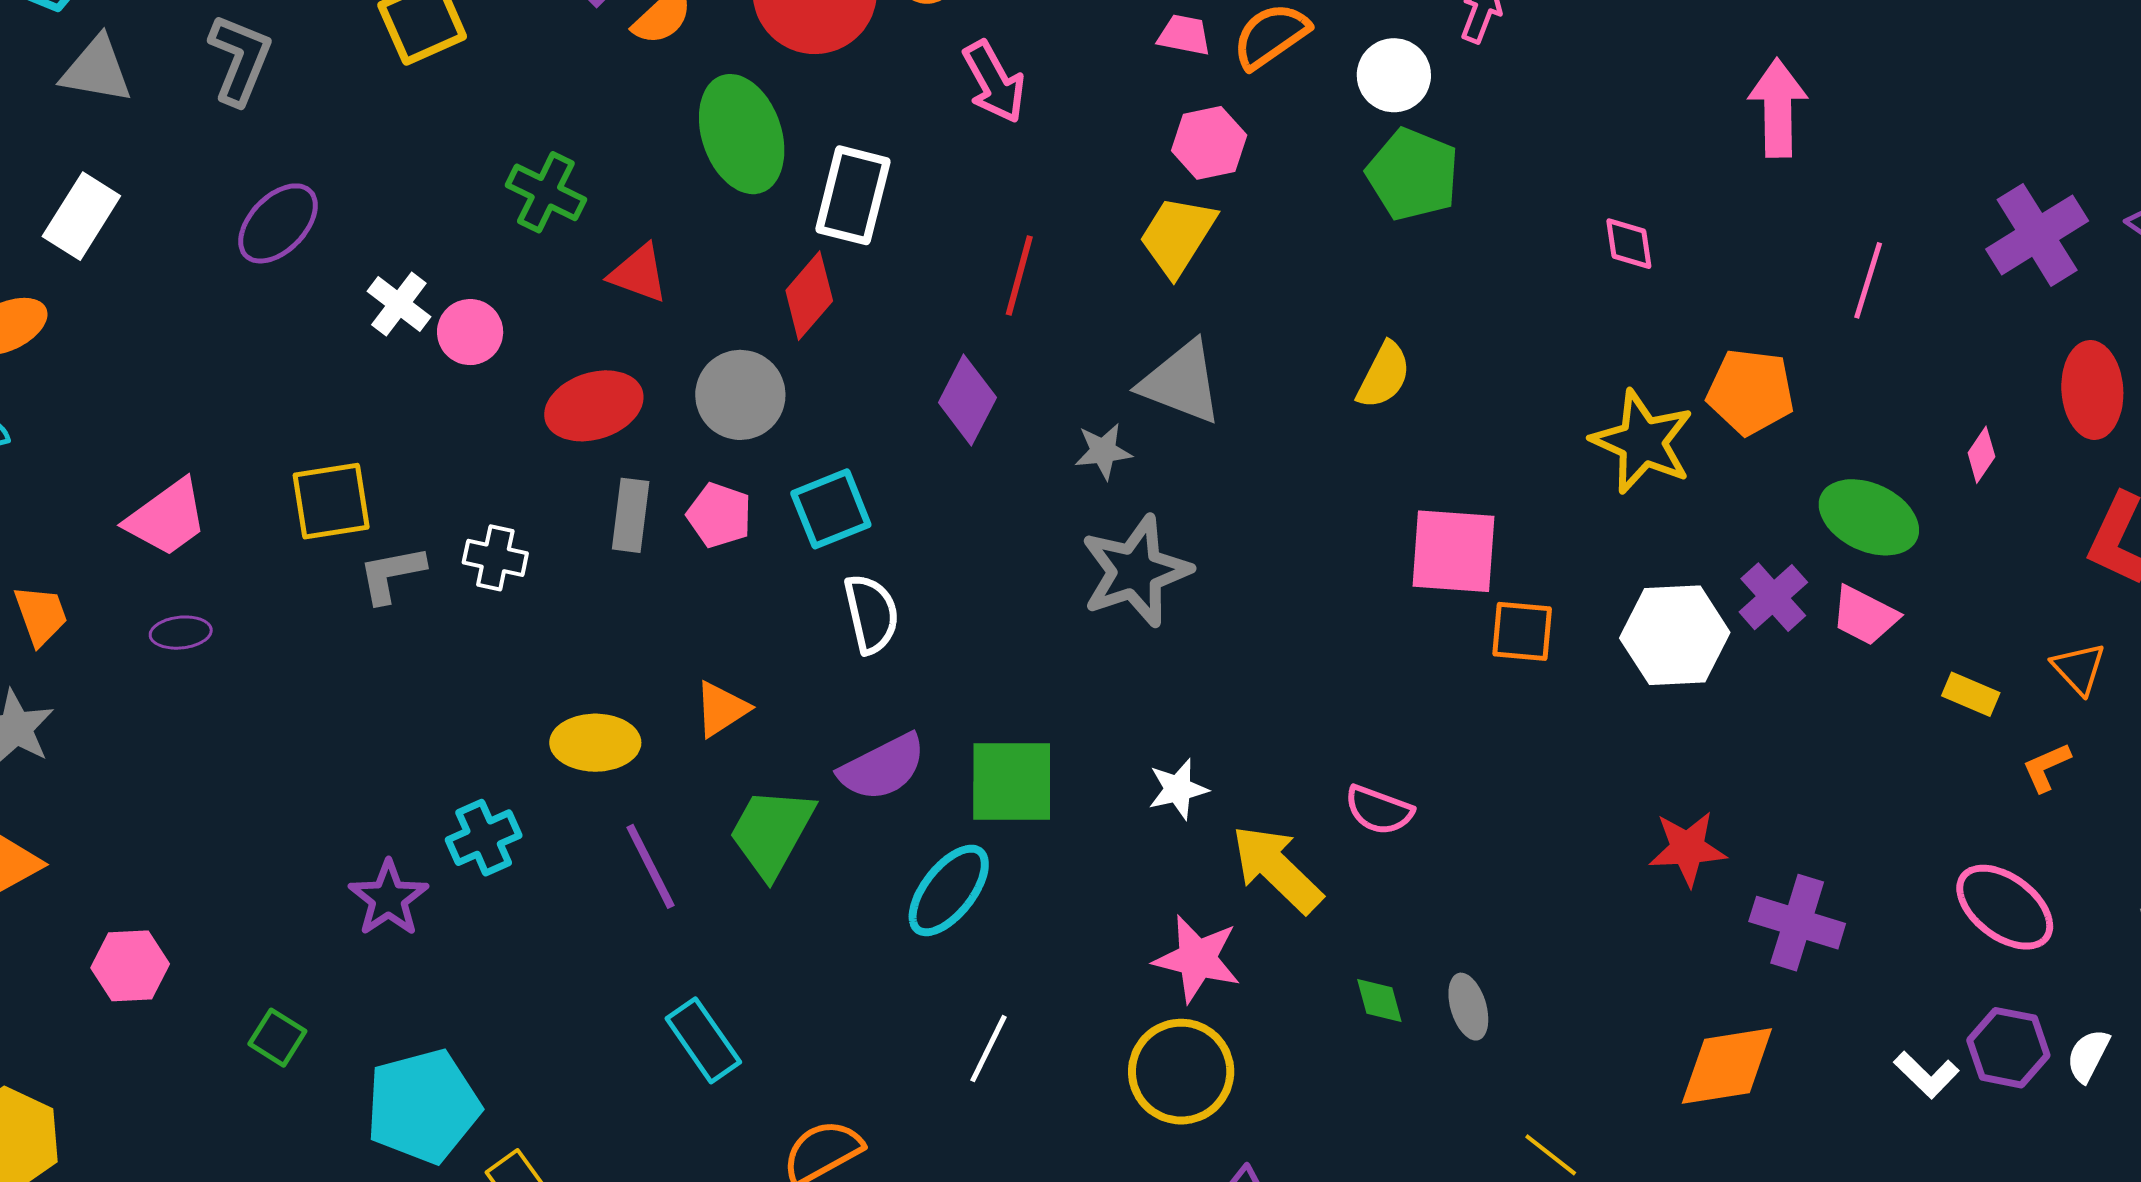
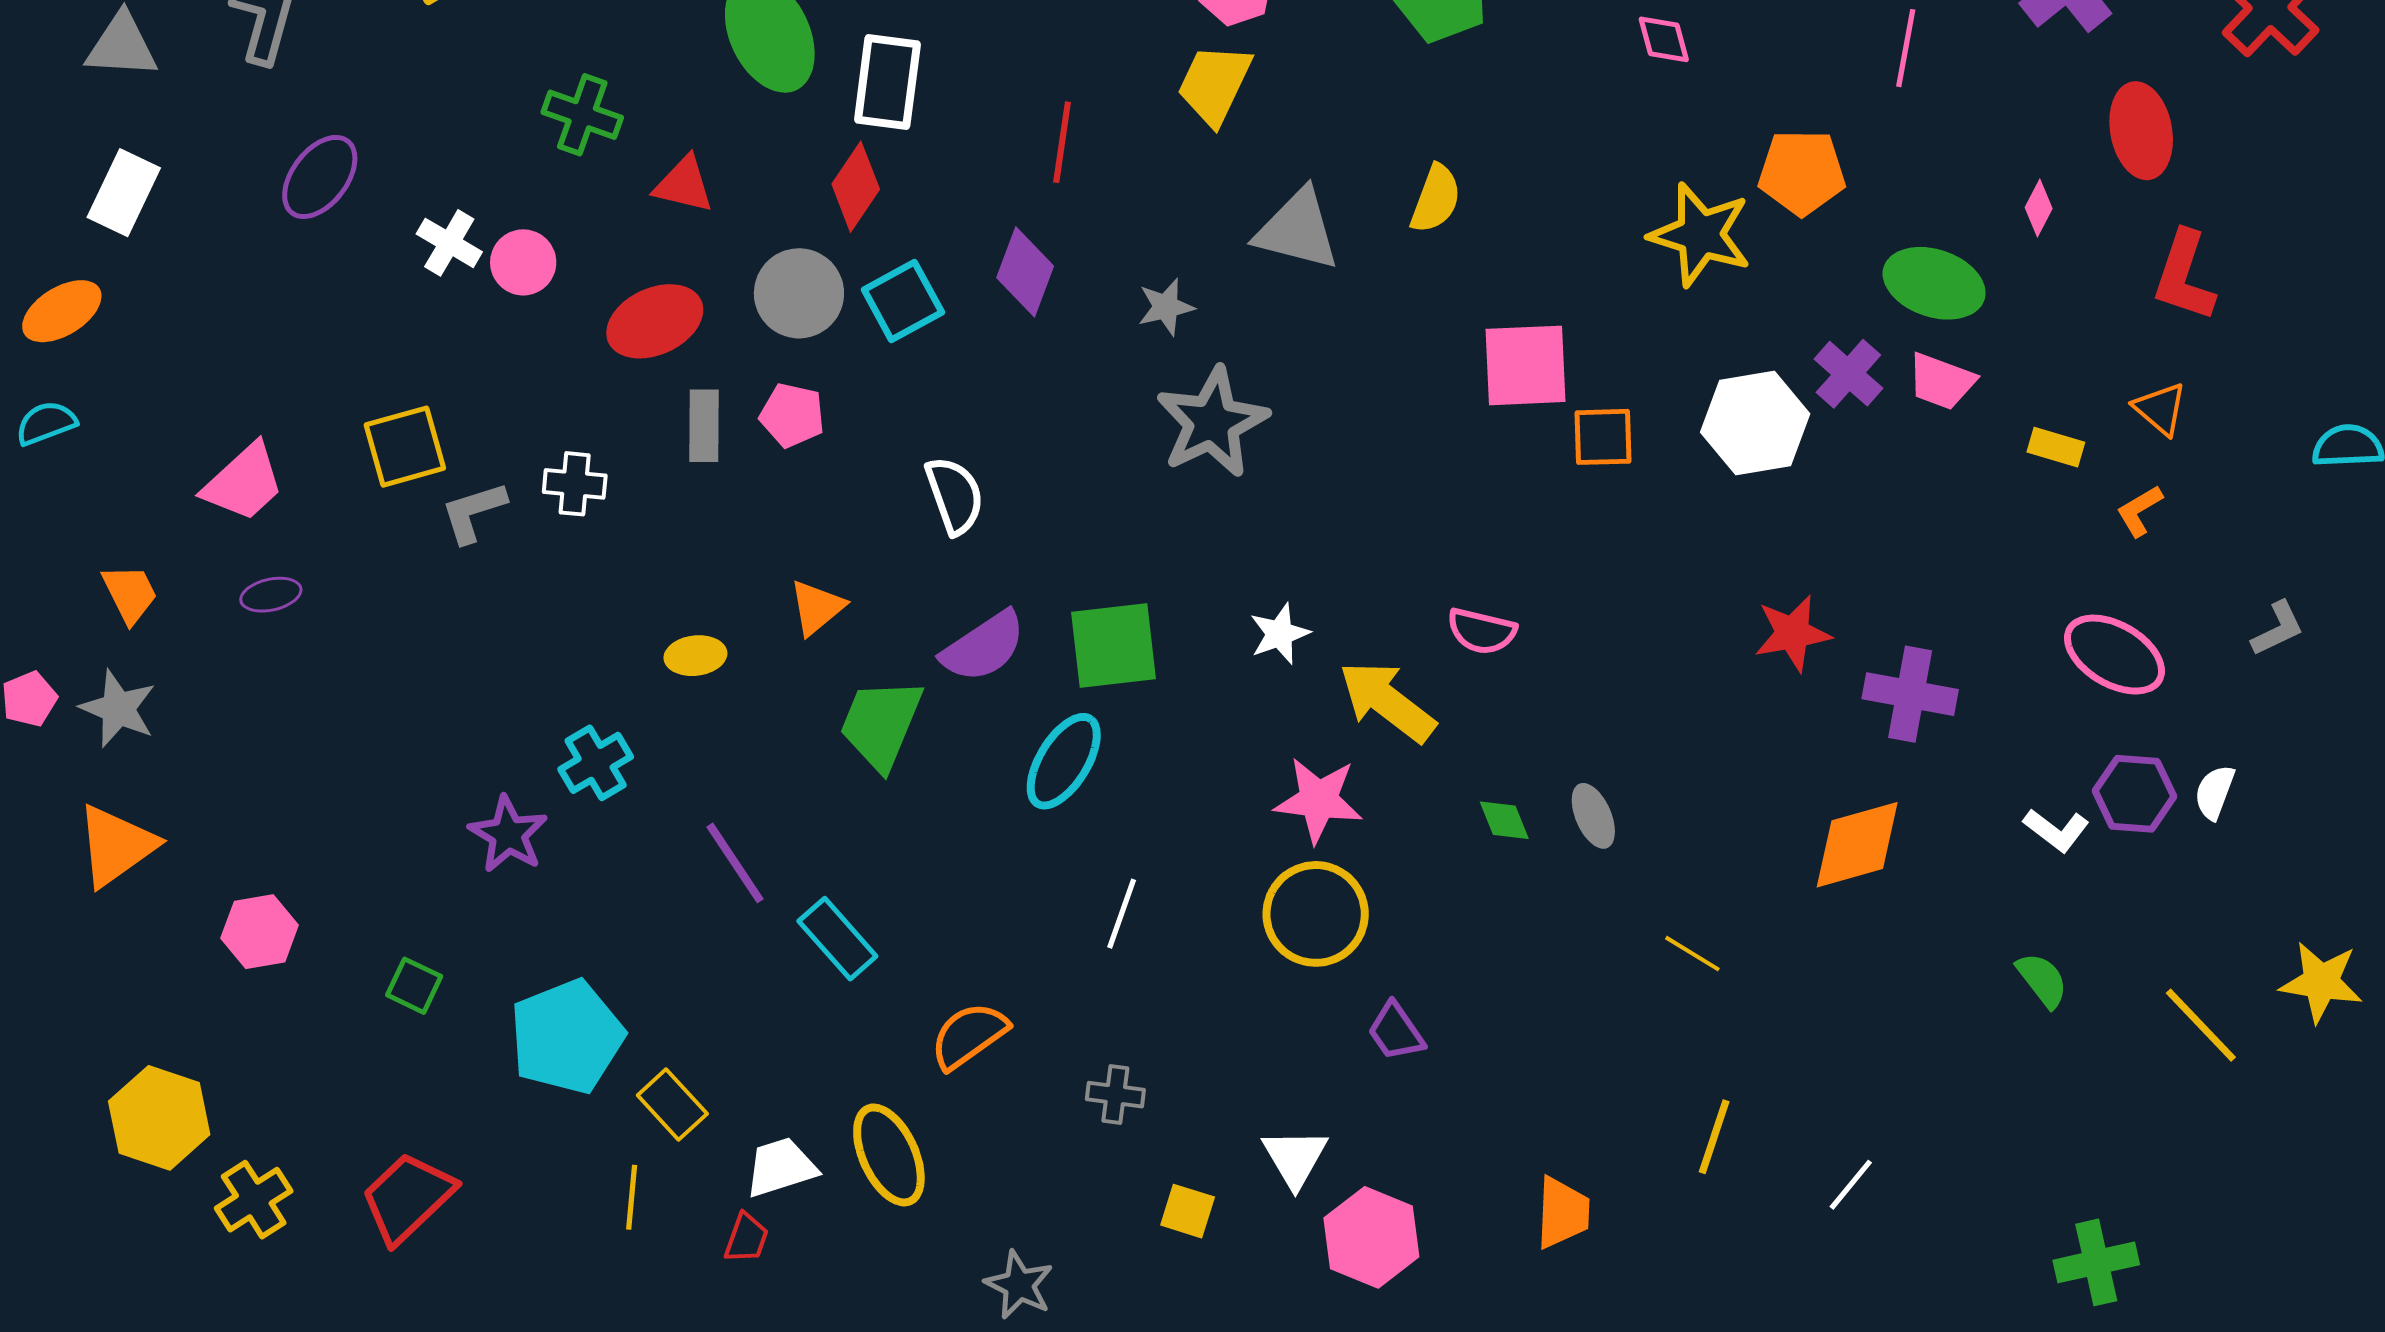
gray triangle: (1181, 382) -> (1297, 230), moved
cyan square: (831, 509) -> (903, 301), moved
yellow ellipse: (595, 743) -> (695, 656), size x0.7
purple line: (650, 866) -> (735, 863), moved

